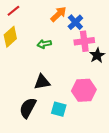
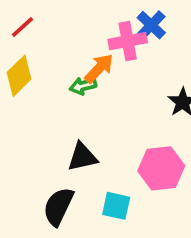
orange arrow: (58, 14) -> (99, 68), moved
blue cross: (75, 22) -> (151, 25), moved
pink cross: (84, 41) -> (128, 41), moved

